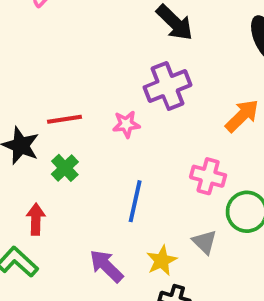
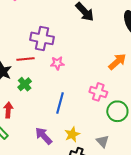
purple cross: (168, 86) -> (42, 38), moved, turned 30
gray triangle: (205, 242) -> (103, 141), moved

